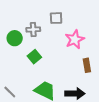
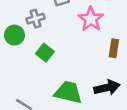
brown rectangle: (87, 65) -> (114, 48), turned 32

